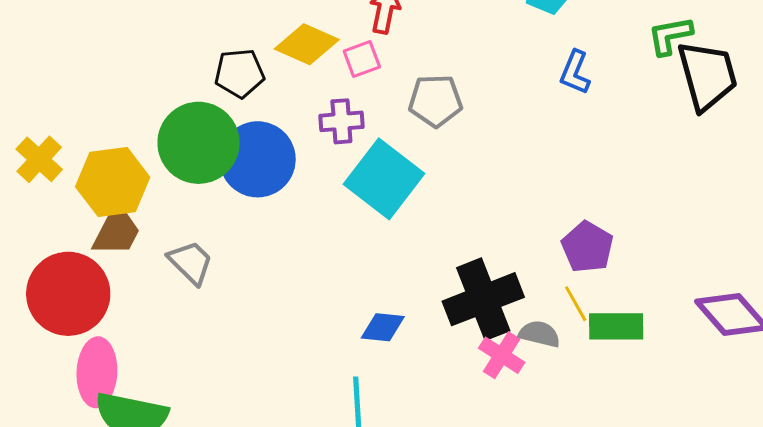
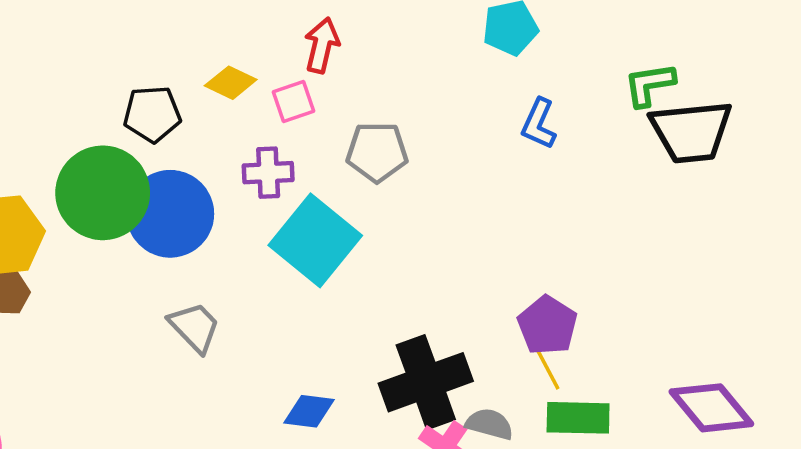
yellow diamond: (307, 44) -> (231, 83), size x0.7
black trapezoid: (707, 76) -> (691, 132), turned 98
gray trapezoid: (191, 263) -> (195, 327), moved
yellow line: (576, 304) -> (548, 369), moved

